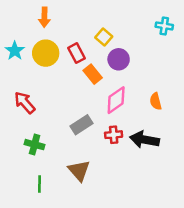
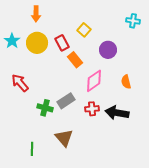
purple circle: (119, 59) -> (108, 50), moved
green cross: (35, 145) -> (45, 108), moved

